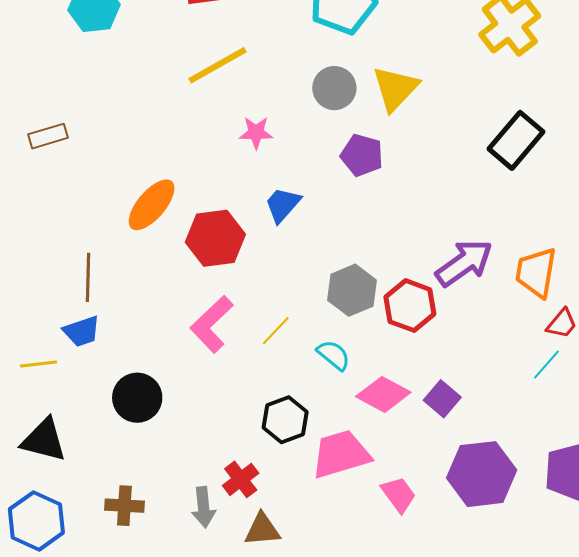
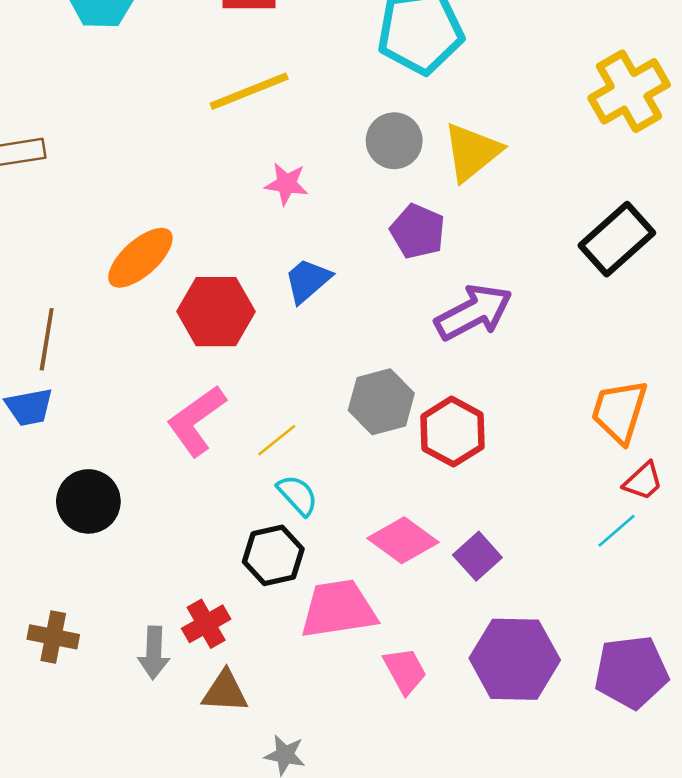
purple arrow: (464, 263) -> (474, 312), moved
cyan semicircle: (334, 355) -> (298, 495), moved

